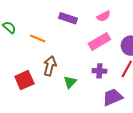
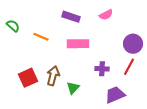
pink rectangle: (99, 42) -> (78, 44), moved, turned 30
brown arrow: (50, 66) -> (53, 76), moved
green triangle: (70, 82) -> (73, 88), moved

